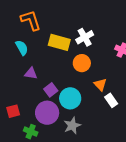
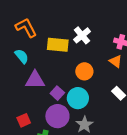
orange circle: (82, 63) -> (84, 71), moved
purple triangle: (31, 73) -> (35, 80), size x1.5
orange triangle: (100, 85) -> (116, 61), moved

